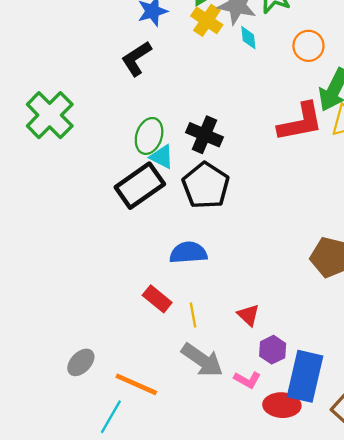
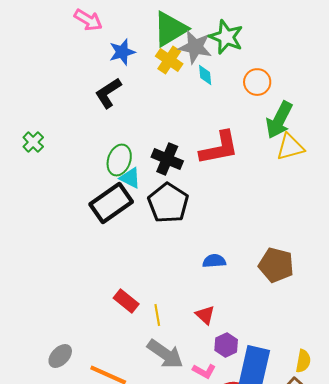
green cross: (50, 115) -> (33, 142), size x0.5
red L-shape: (300, 122) -> (219, 148), moved
blue semicircle: (188, 253) -> (214, 261), moved, size x0.7

